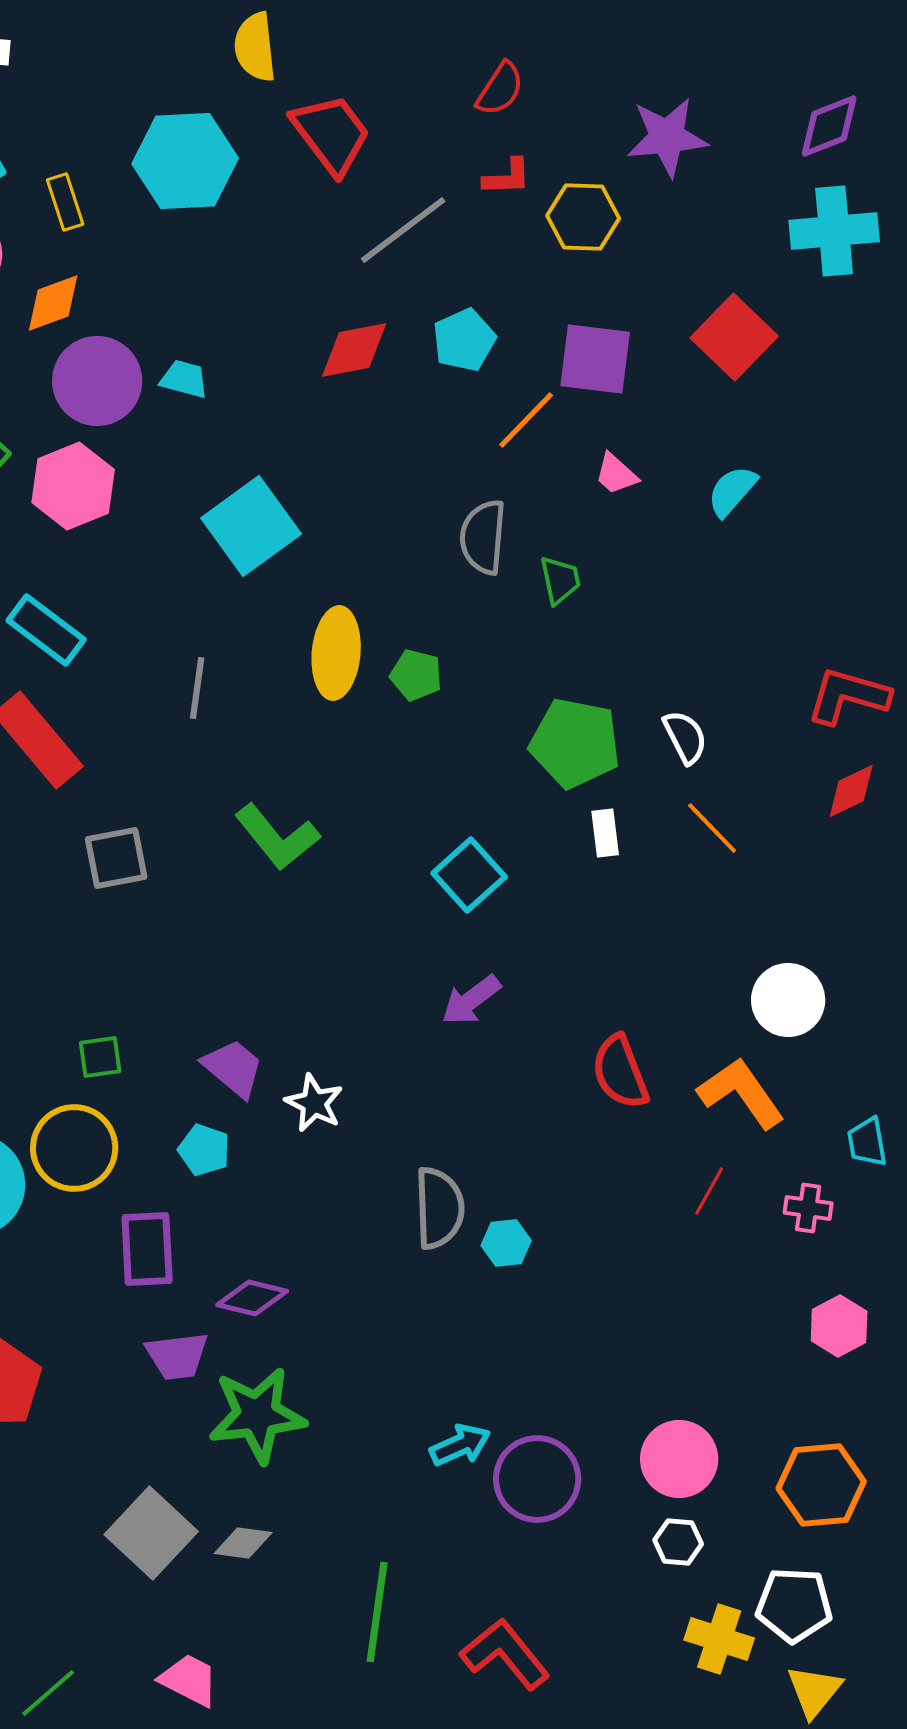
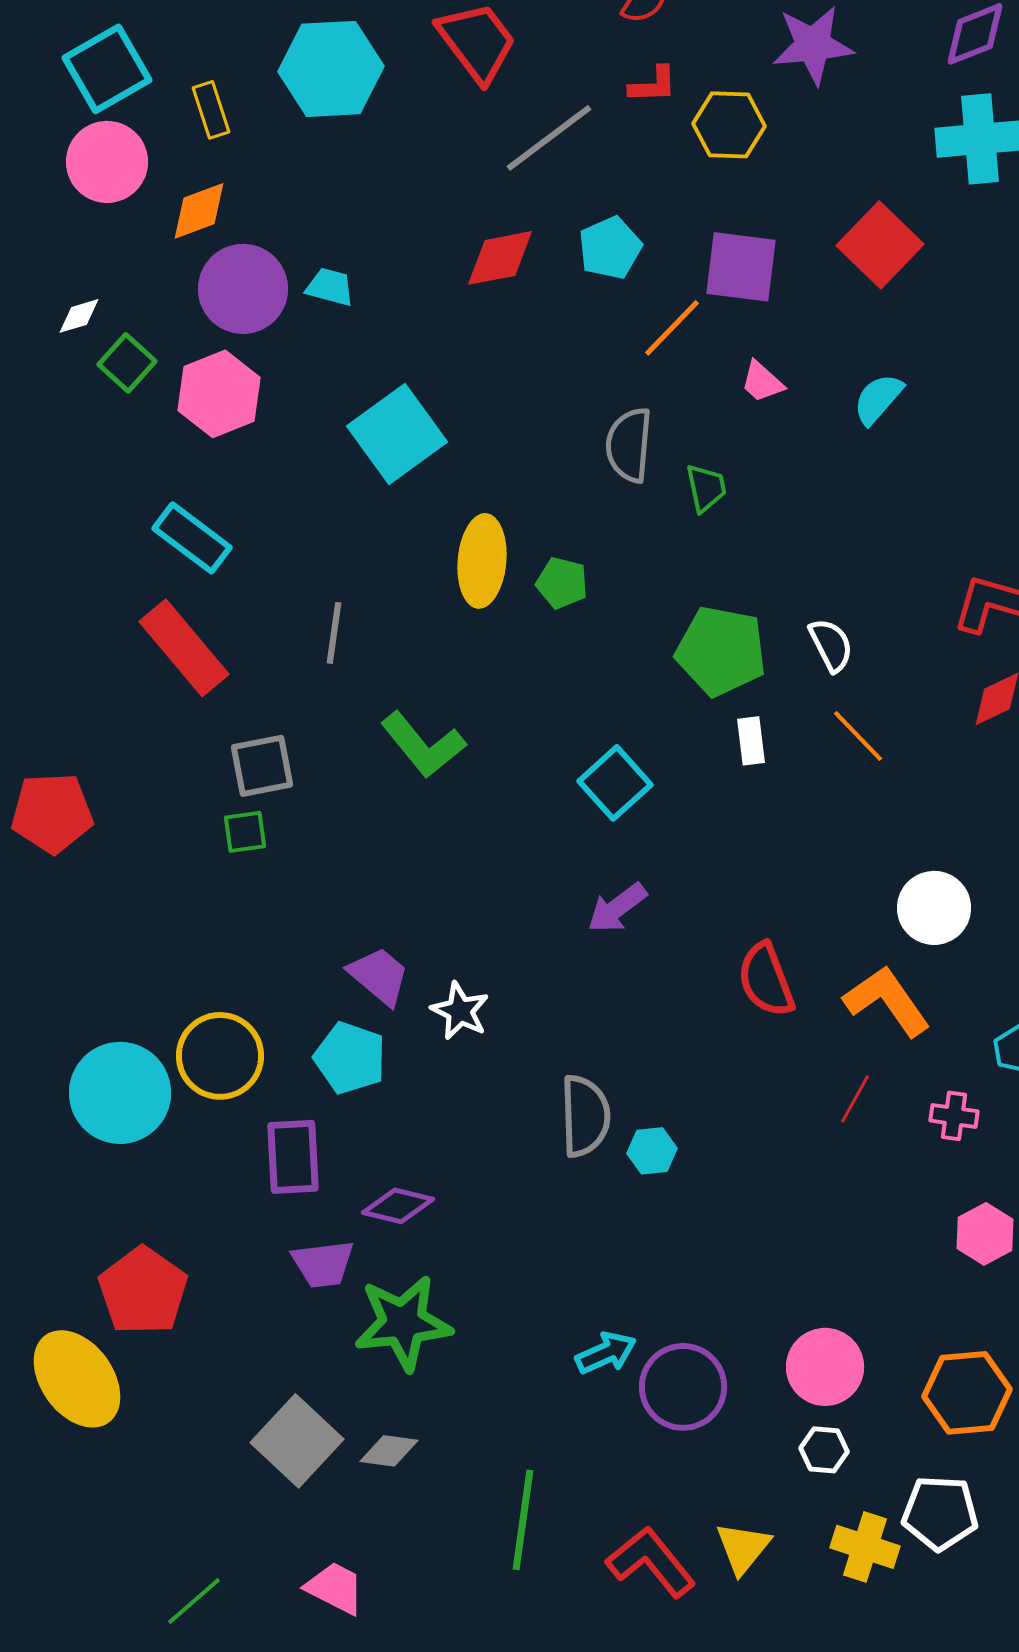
gray line: (197, 688) -> (334, 633), moved
green square: (100, 1057) -> (245, 832), moved
cyan pentagon: (204, 1150) -> (350, 1058), size x1.4
yellow triangle: (814, 1691) -> (743, 1548), moved

